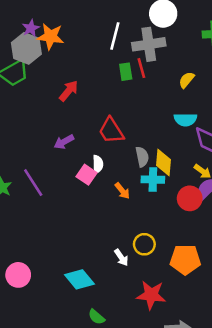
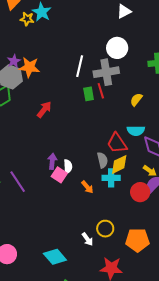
red trapezoid: (111, 131) -> (117, 143), moved
purple arrow: (64, 142) -> (52, 161), moved, turned 126
yellow diamond: (163, 163) -> (119, 164), turned 60

